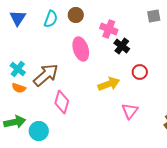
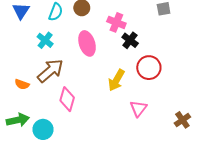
cyan cross: (18, 69) -> (45, 40), moved
red circle: (140, 72) -> (149, 68), size x1.5
yellow arrow: (109, 84) -> (116, 80), turned 140

